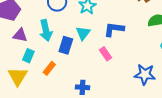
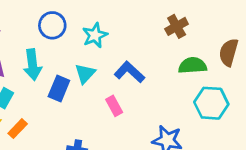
blue L-shape: (114, 29) -> (129, 72), turned 30
orange rectangle: (49, 68) -> (18, 129), moved

